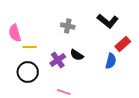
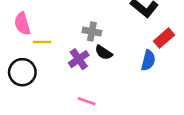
gray cross: (68, 26) -> (92, 31), moved
black circle: (28, 72) -> (22, 72), moved

